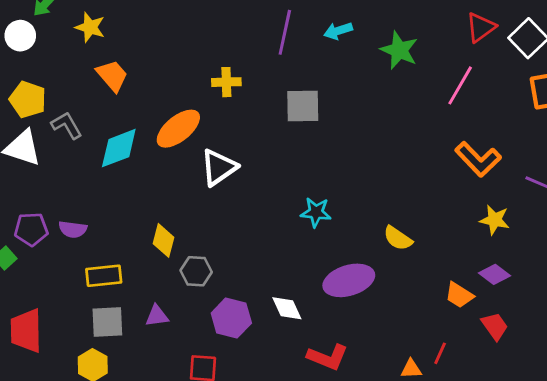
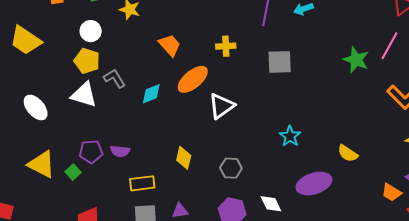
white circle: (20, 36) -> (91, 31), moved
green star: (399, 50) -> (356, 60), moved
orange trapezoid: (112, 76) -> (170, 45), moved
cyan diamond: (119, 148) -> (151, 94), size x0.7
cyan star: (316, 212) -> (290, 136), turned 30
gray hexagon: (196, 271) -> (231, 168), moved

